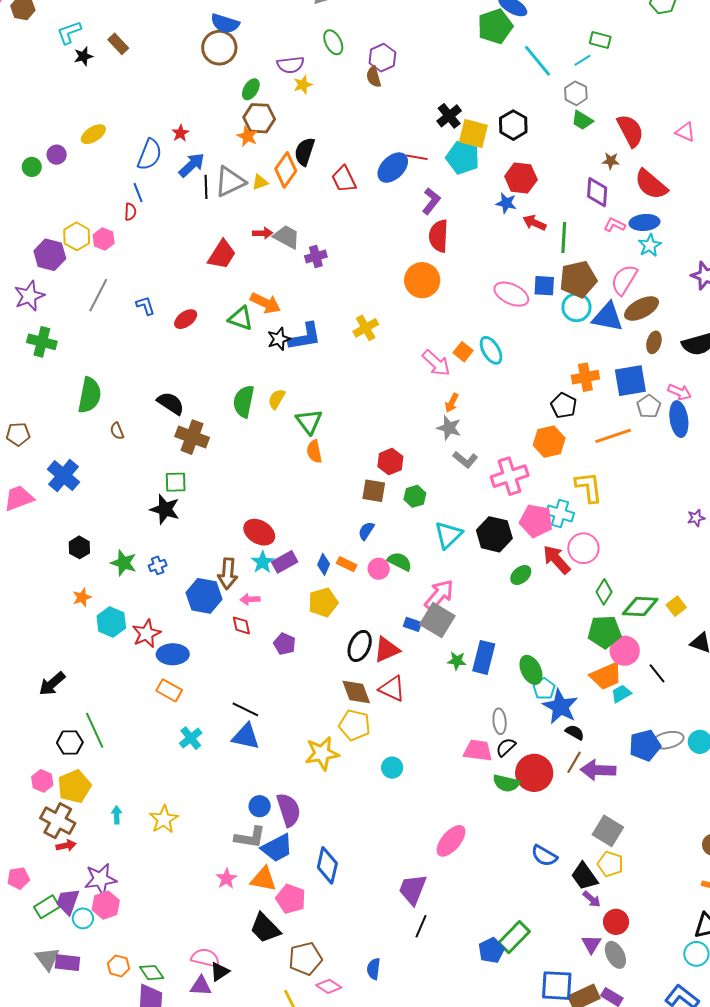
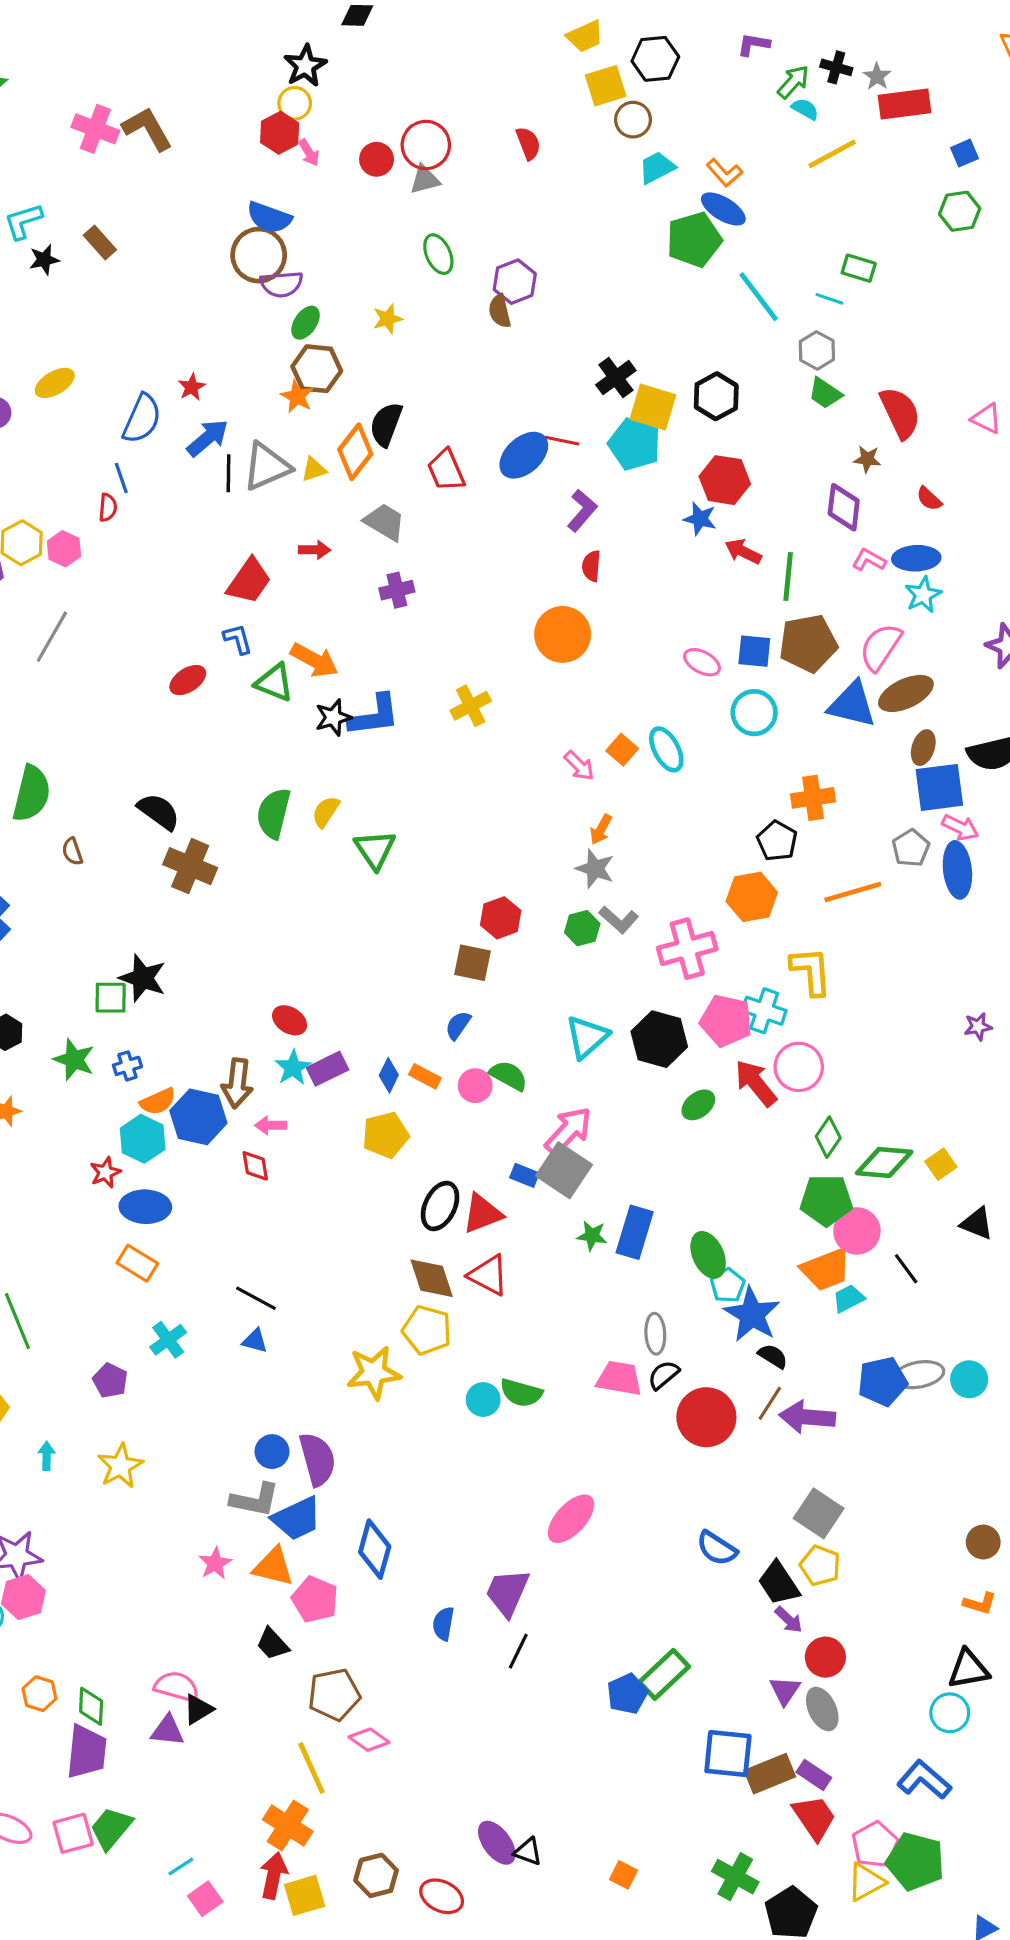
cyan line: (582, 60) -> (829, 299), turned 48
purple semicircle: (291, 65) -> (281, 284), moved
red semicircle: (651, 184) -> (929, 499), size x0.5
red semicircle: (439, 236) -> (591, 566), size x0.6
gray trapezoid: (287, 237) -> (385, 522), moved
pink ellipse: (511, 294) -> (702, 662), size x0.7
blue L-shape: (145, 306) -> (238, 639), moved
cyan circle: (576, 307) -> (754, 713), moved
pink arrow: (436, 363) -> (579, 766), size x0.7
blue square: (630, 381) -> (939, 787), moved
orange semicircle: (314, 452) -> (158, 1101), moved, turned -105
green square: (176, 482) -> (111, 998), moved
green hexagon: (415, 496) -> (582, 928), moved
red ellipse: (259, 532) -> (290, 1020), size x0.7
cyan hexagon: (111, 622) -> (143, 1139), moved
red star: (146, 634) -> (105, 1172), size x0.7
purple pentagon: (285, 644) -> (110, 1381), moved
blue triangle: (246, 736) -> (255, 1341), size x0.6
green semicircle: (506, 783) -> (521, 1393), moved
black trapezoid: (265, 928) -> (273, 1644), size x0.7
blue semicircle: (374, 969) -> (443, 1624), moved
green diamond: (152, 973) -> (91, 1706), turned 35

